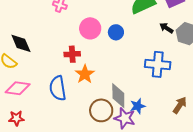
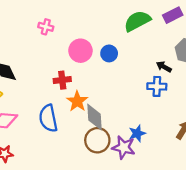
black arrow: (166, 28) -> (164, 67), moved
blue cross: (158, 64) -> (157, 86), size x0.7
gray diamond: (118, 96) -> (95, 117), moved

